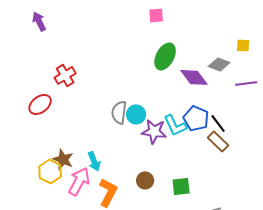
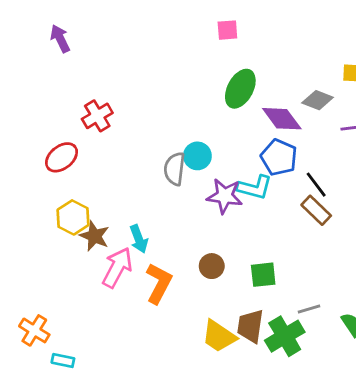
cyan circle: (136, 114) -> (197, 156), moved
blue pentagon: (196, 118) -> (279, 157), moved
cyan L-shape: (175, 125) -> (255, 187), turned -50
yellow hexagon: (50, 171) -> (73, 217), moved

